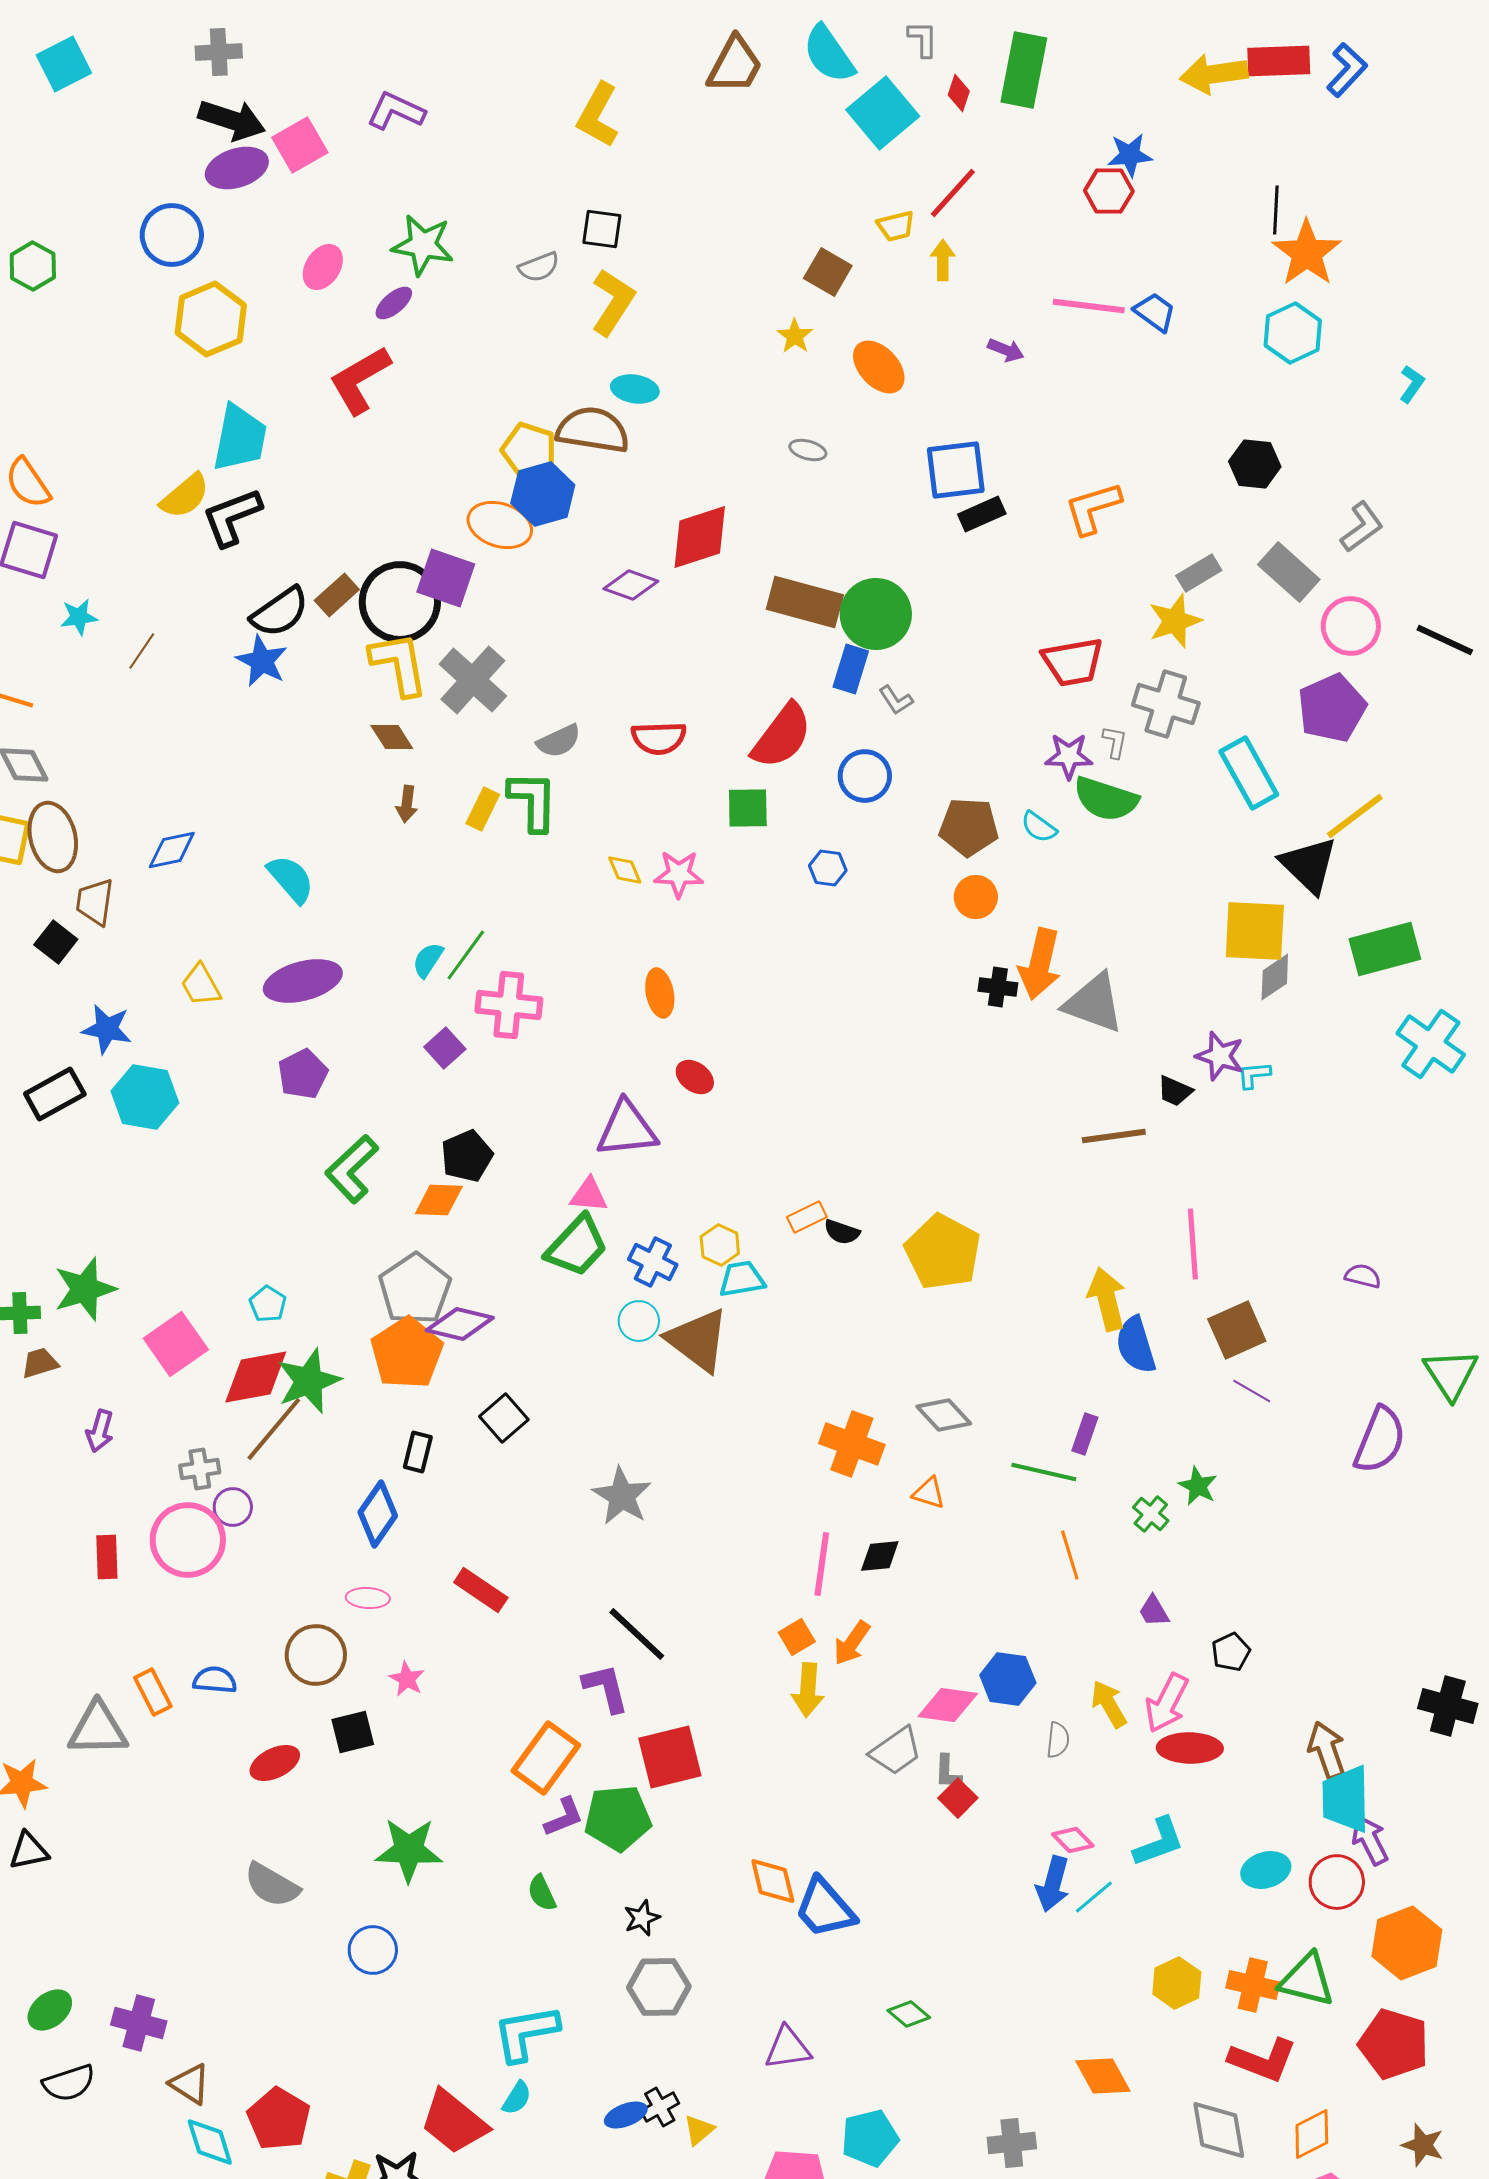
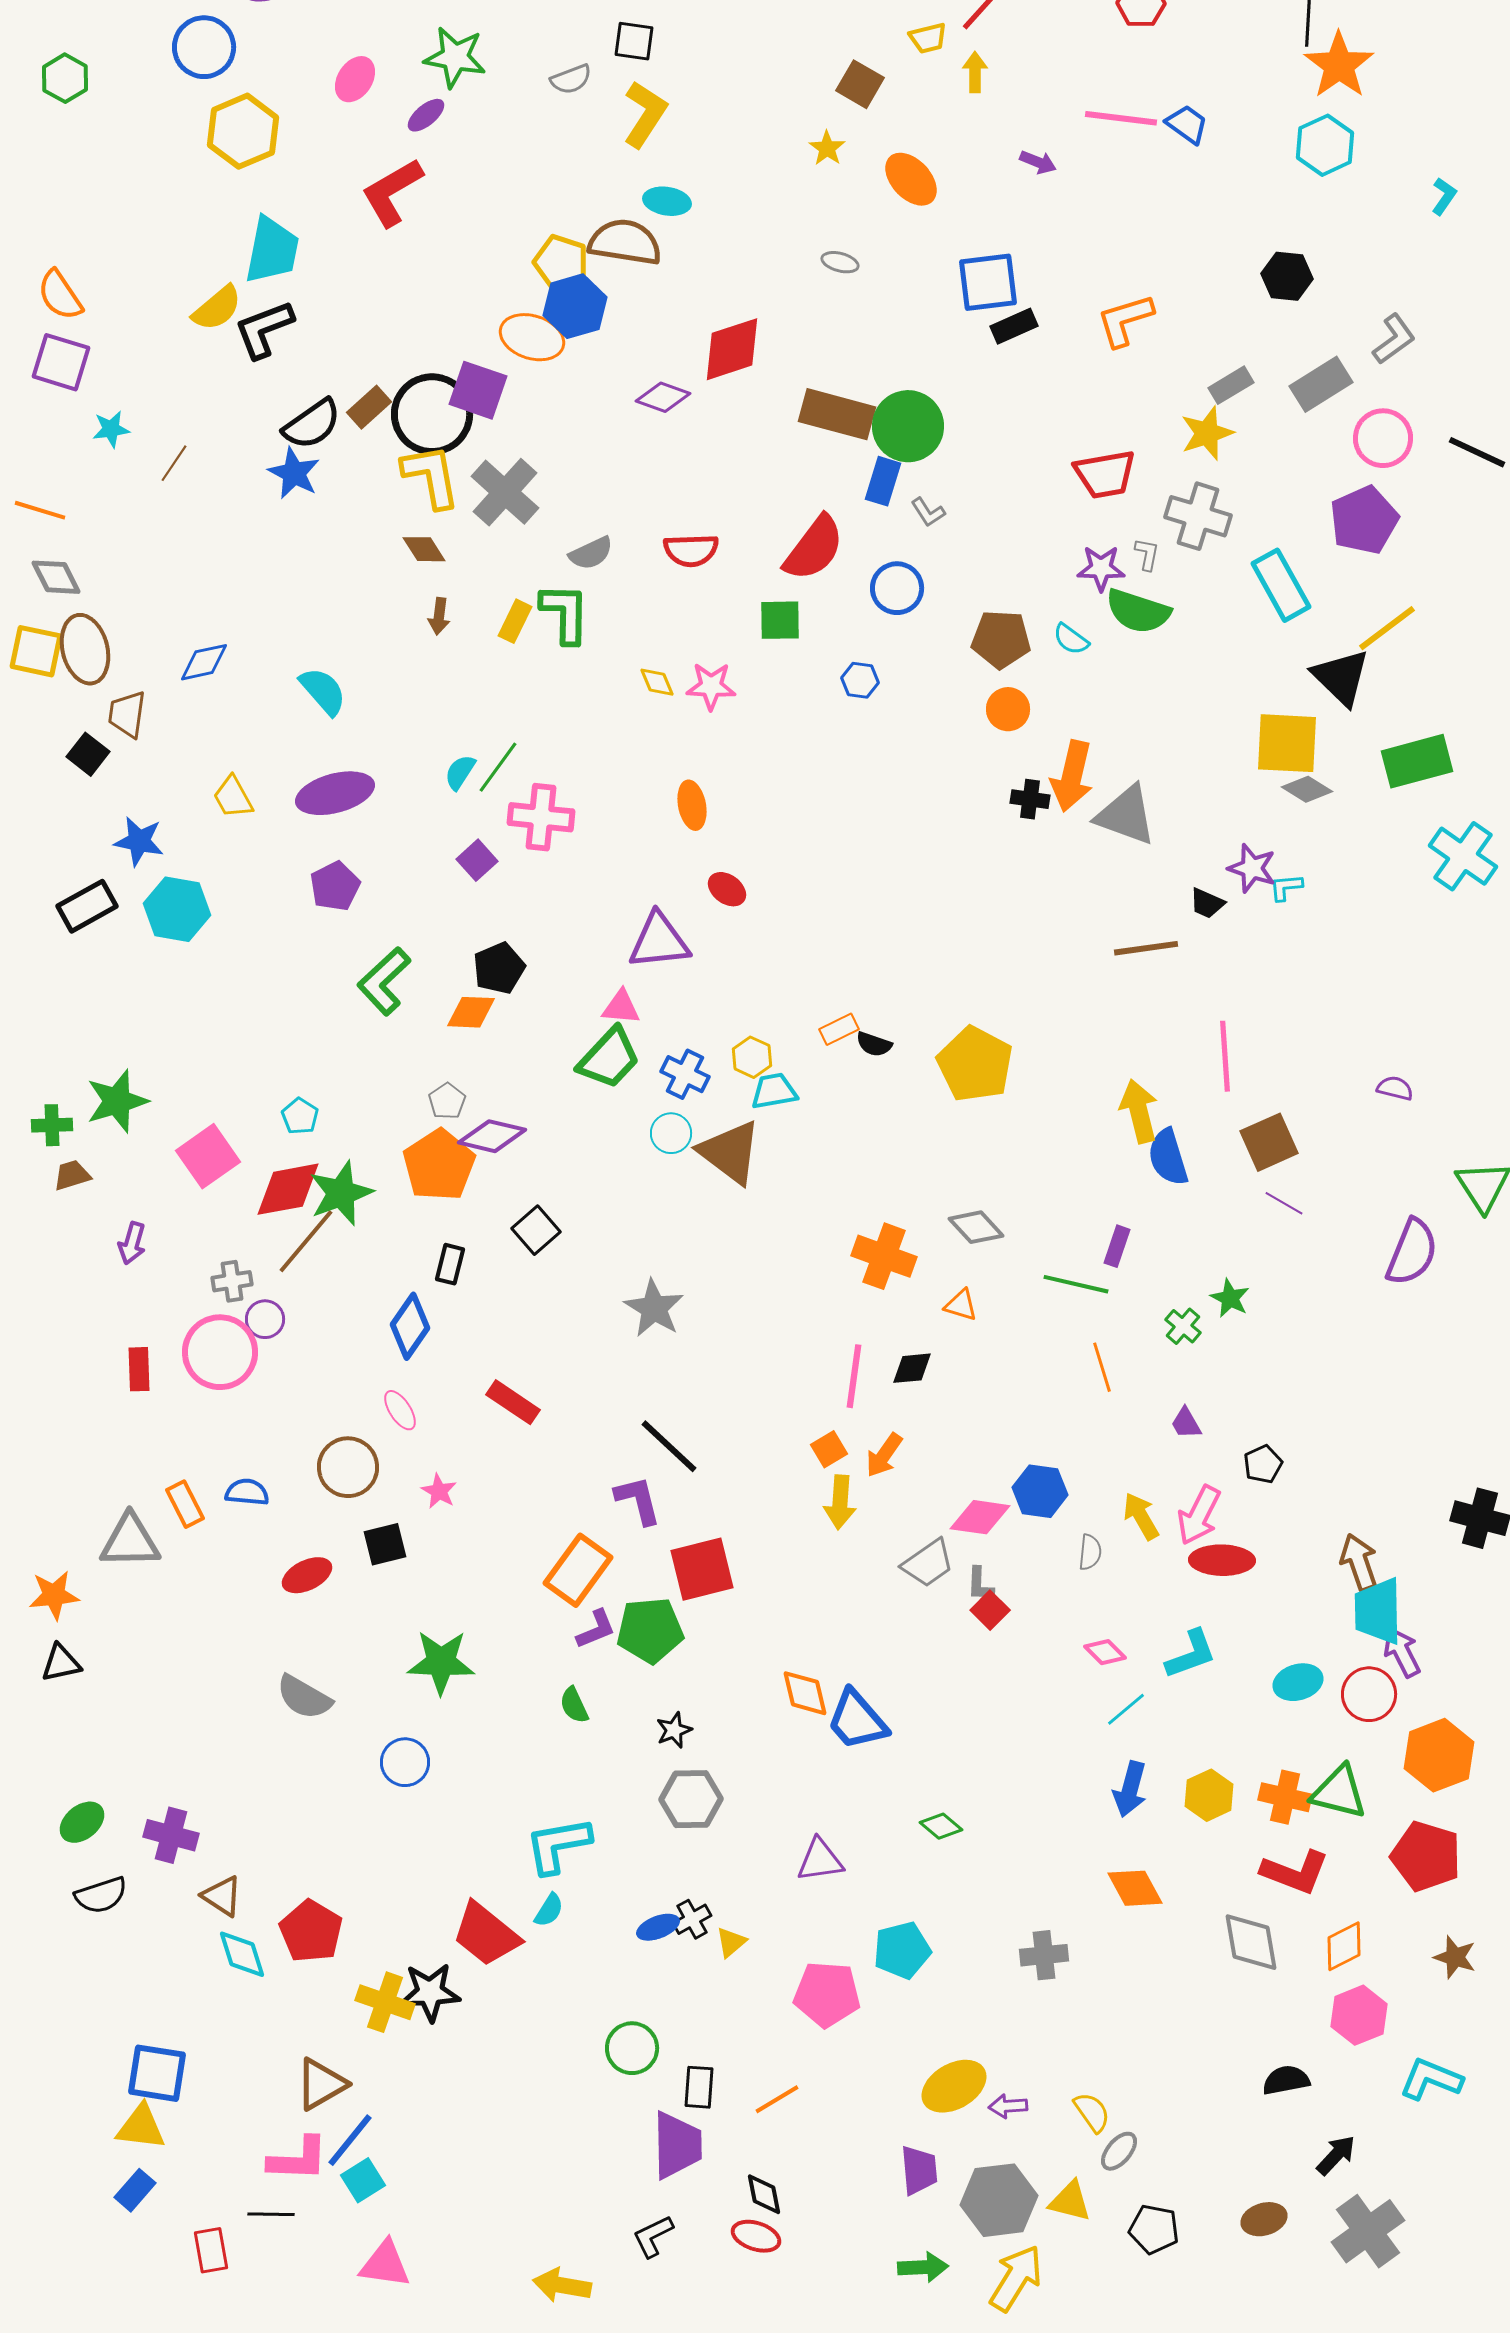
gray rectangle: (1289, 572) -> (1321, 384), turned -74
gray diamond: (1275, 977) -> (1307, 789), turned 66
gray pentagon: (415, 1289) -> (447, 1101), size x0.5
pink ellipse: (368, 1598) -> (400, 1410), turned 54
blue arrow: (1053, 1884) -> (1130, 1789), moved

